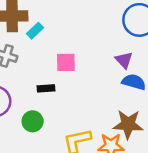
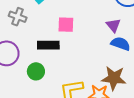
black rectangle: (46, 88) -> (48, 45), size x1.5

